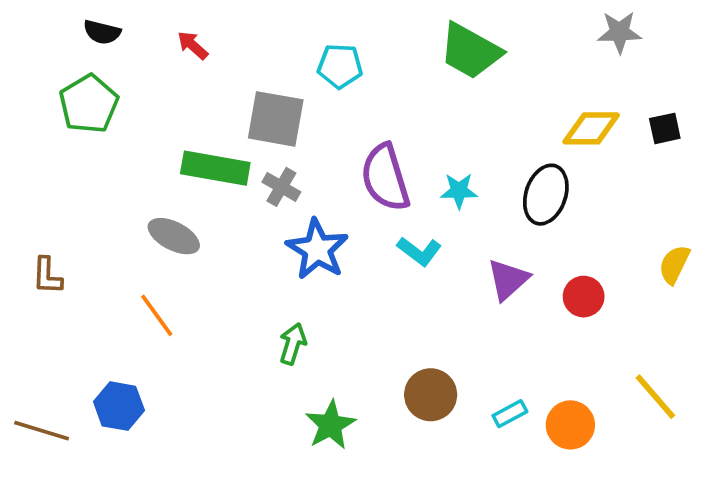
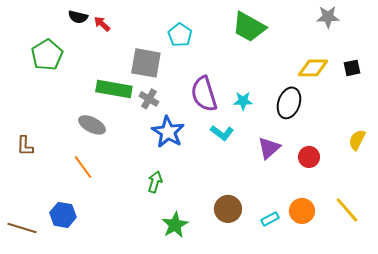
black semicircle: (102, 32) -> (78, 17), moved
cyan pentagon: (340, 66) -> (180, 35), turned 30
orange circle: (570, 425) -> (302, 211), moved

